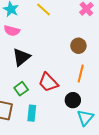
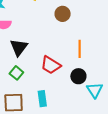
brown circle: (78, 46) -> (63, 14), moved
green square: (21, 89) -> (16, 73), moved

